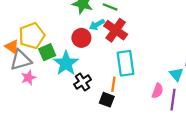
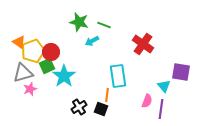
red cross: (116, 30) -> (143, 44), moved
red circle: (81, 38) -> (51, 52), moved
orange triangle: (12, 47) -> (19, 42), moved
black cross: (83, 82) -> (79, 107), moved

